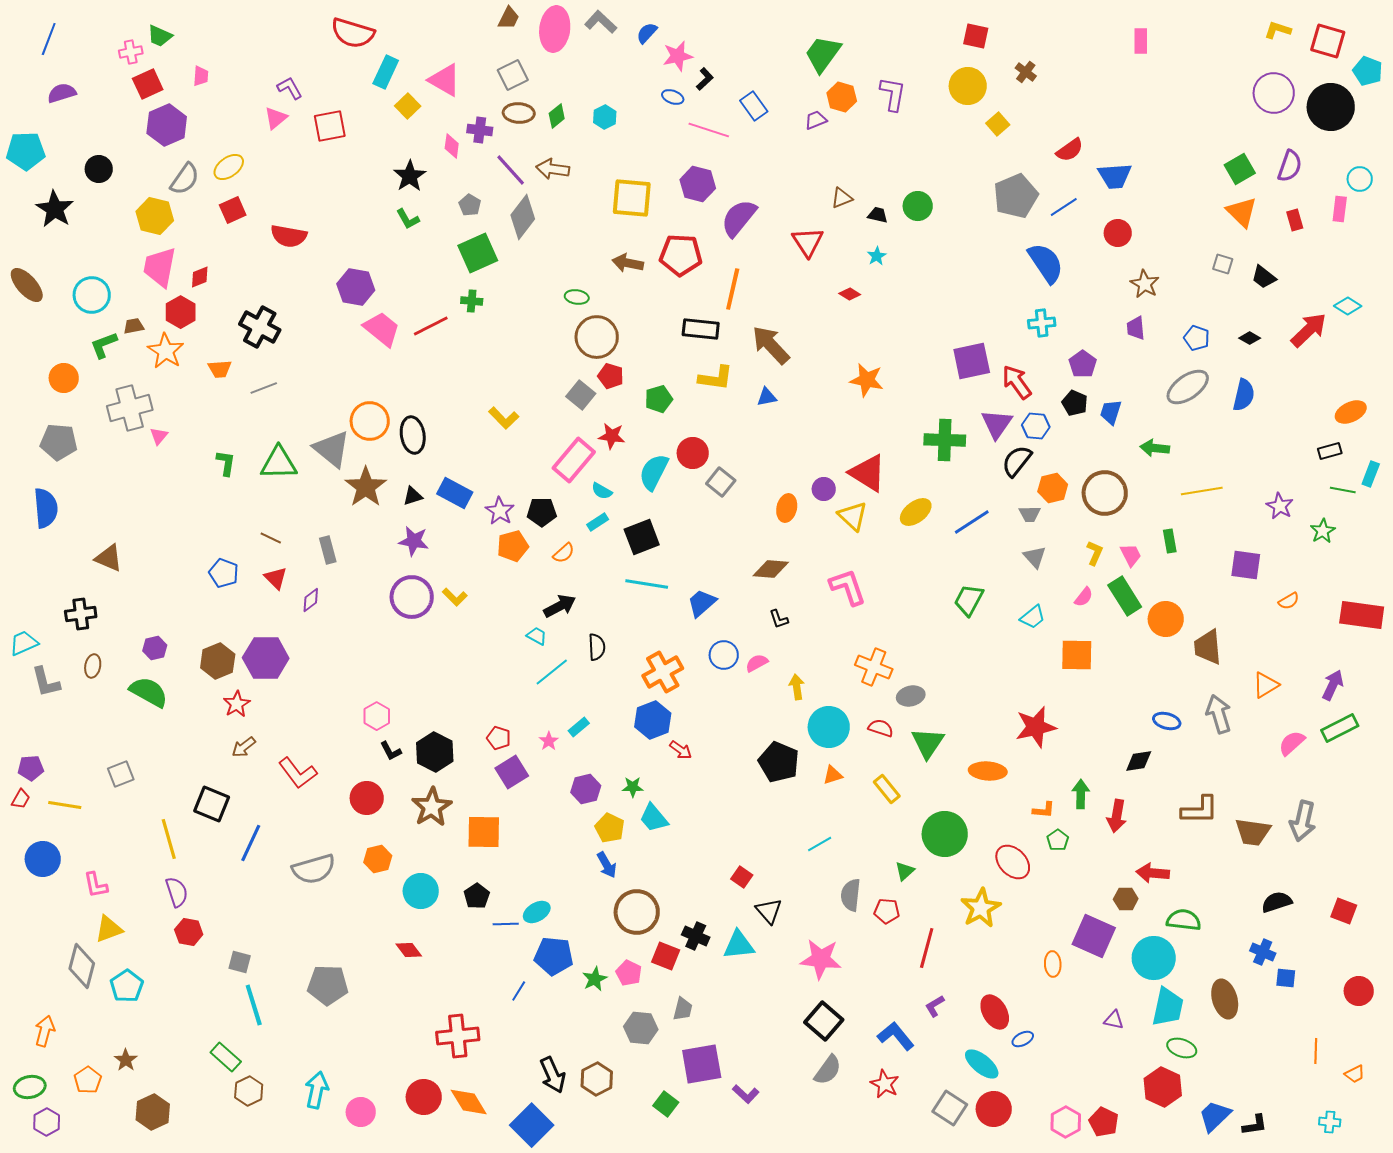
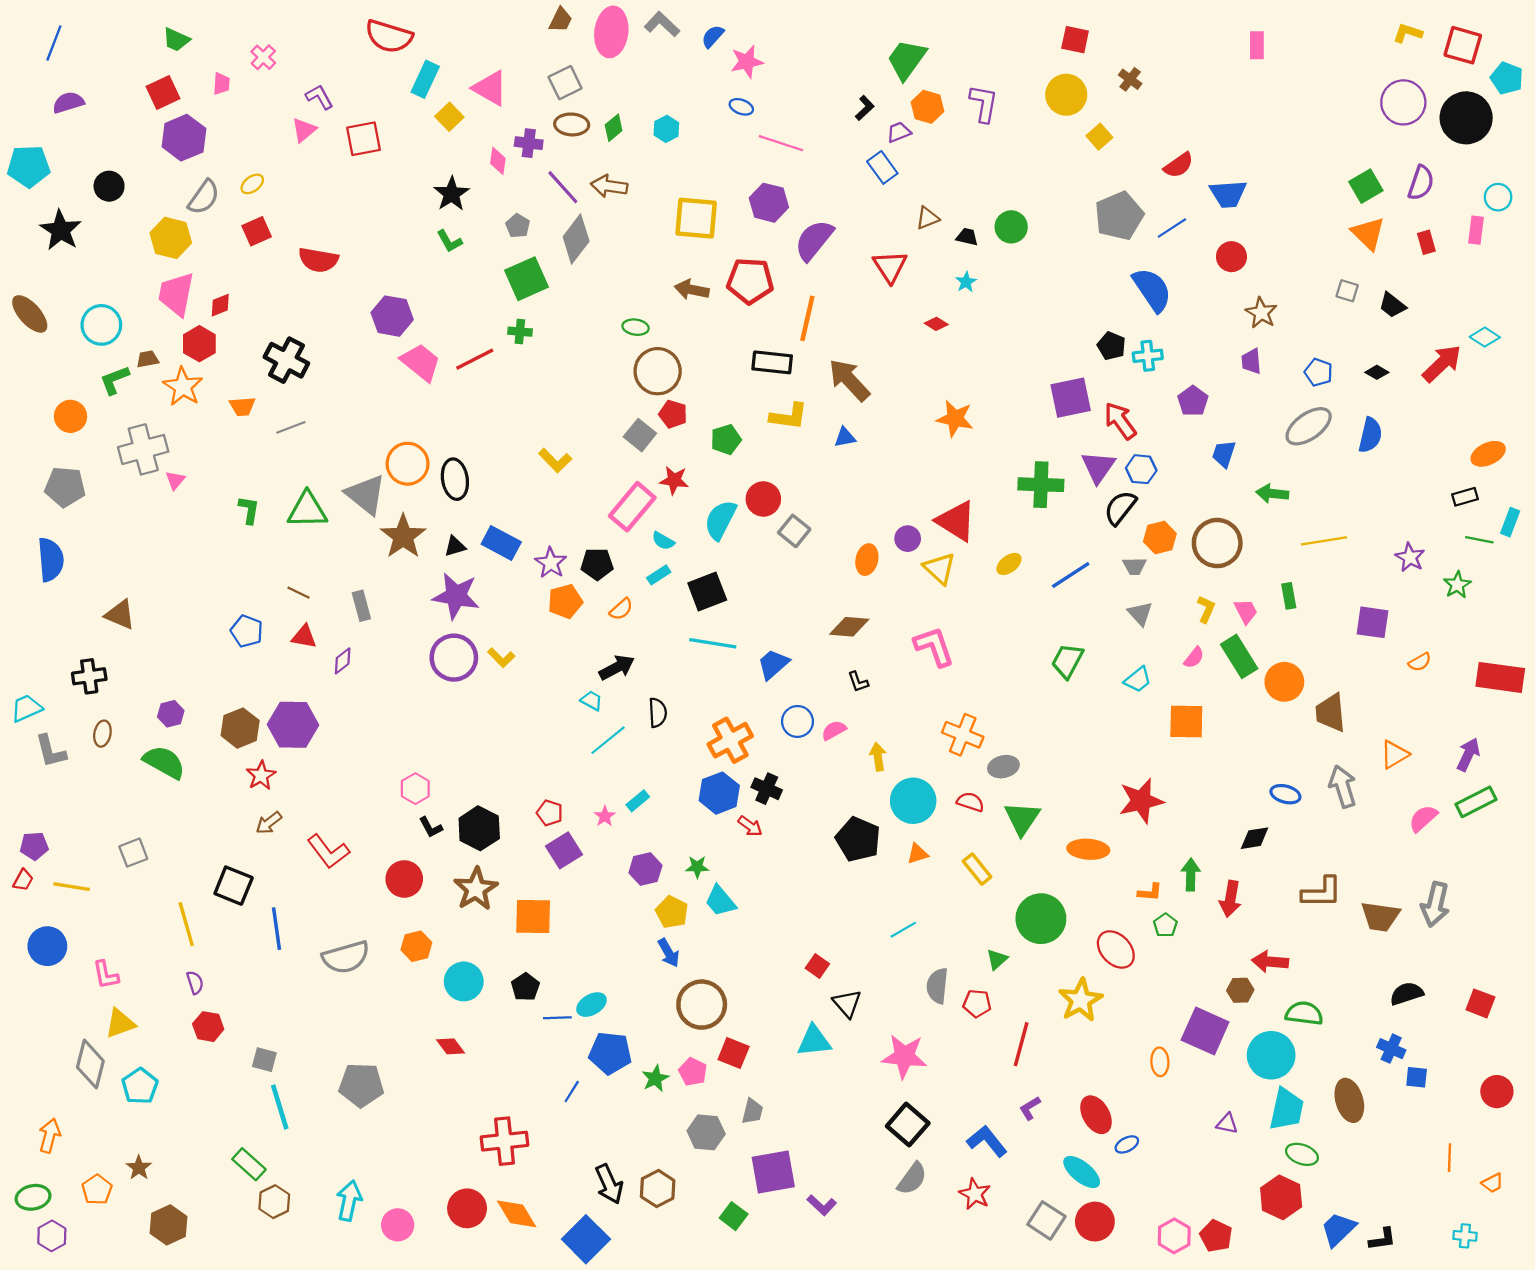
pink cross: (131, 52) -> (263, 57), moved, turned -35
black L-shape: (705, 79) -> (865, 108), moved
blue rectangle: (754, 106) -> (882, 167), moved
yellow ellipse: (229, 167) -> (252, 184), size x0.7
black pentagon: (1075, 403) -> (1111, 346), moved
yellow ellipse: (916, 512) -> (1009, 564), size x0.7
purple star: (414, 541) -> (456, 596), size x1.4
red triangle: (276, 578) -> (304, 637), turned -35
blue line: (251, 843) -> (276, 929), turned -33
purple semicircle: (177, 892) -> (195, 983), size x0.7
black cross: (696, 936) -> (767, 789), moved

